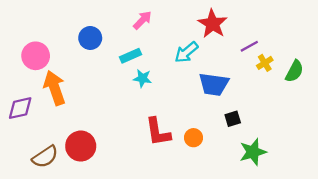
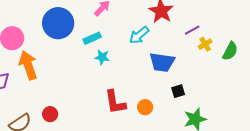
blue circle: (90, 38) -> (58, 23), size x1.6
red circle: (81, 146) -> (50, 114), size x0.6

